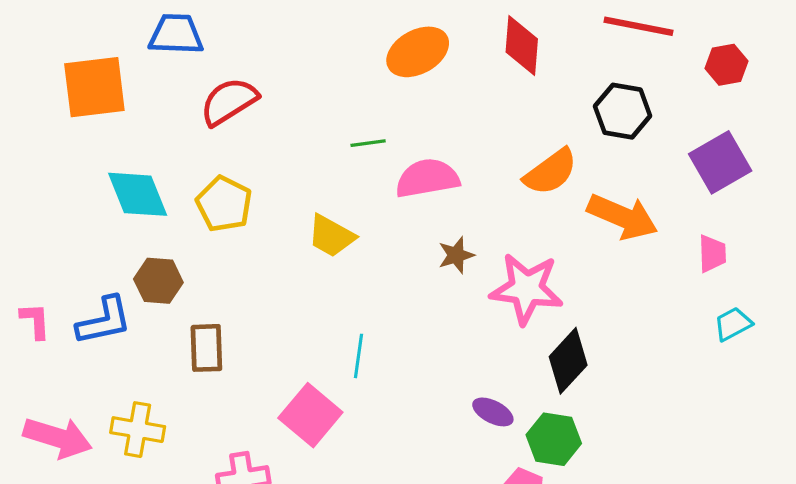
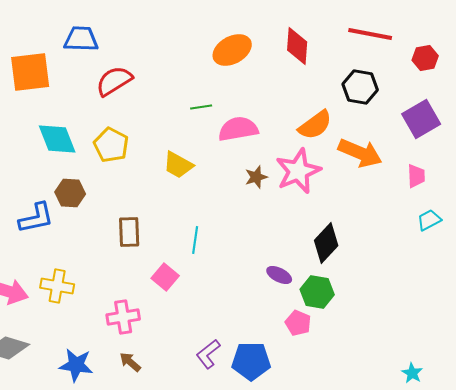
pink star: (527, 289) -> (298, 171), moved, turned -30
brown rectangle: (206, 348) -> (129, 232), moved
pink square: (310, 415) -> (165, 277), size x0.7

